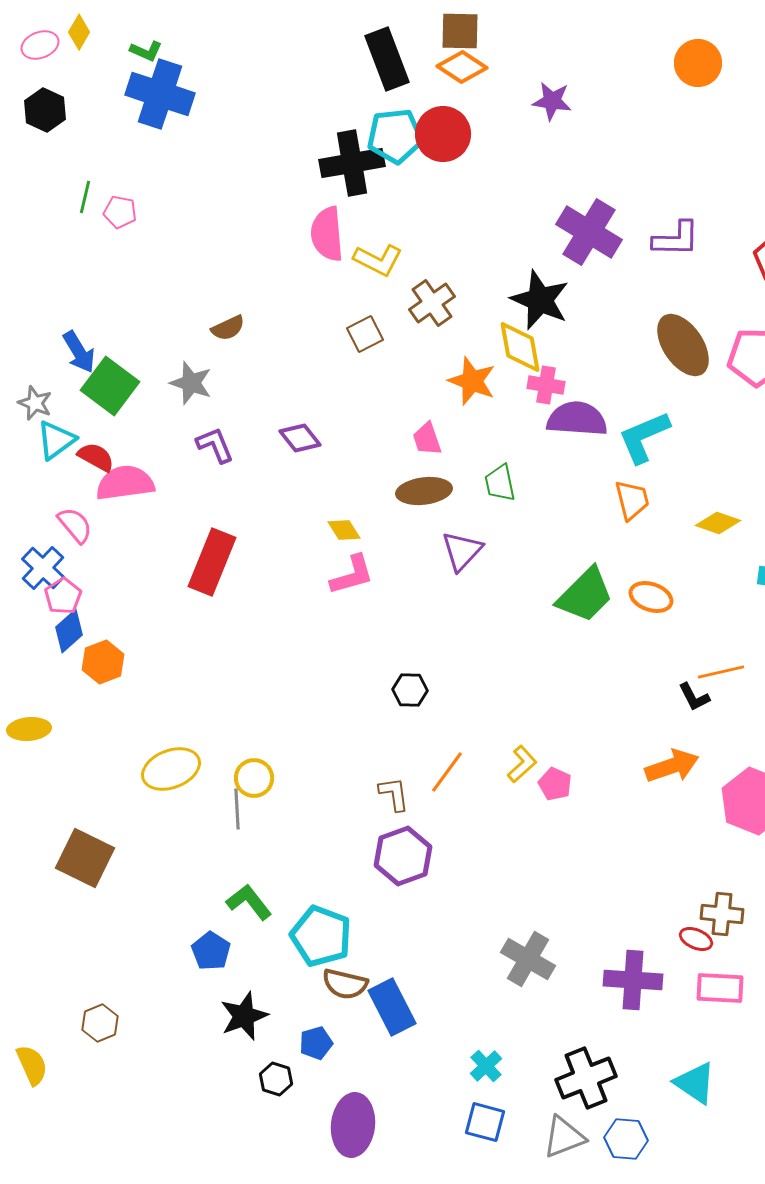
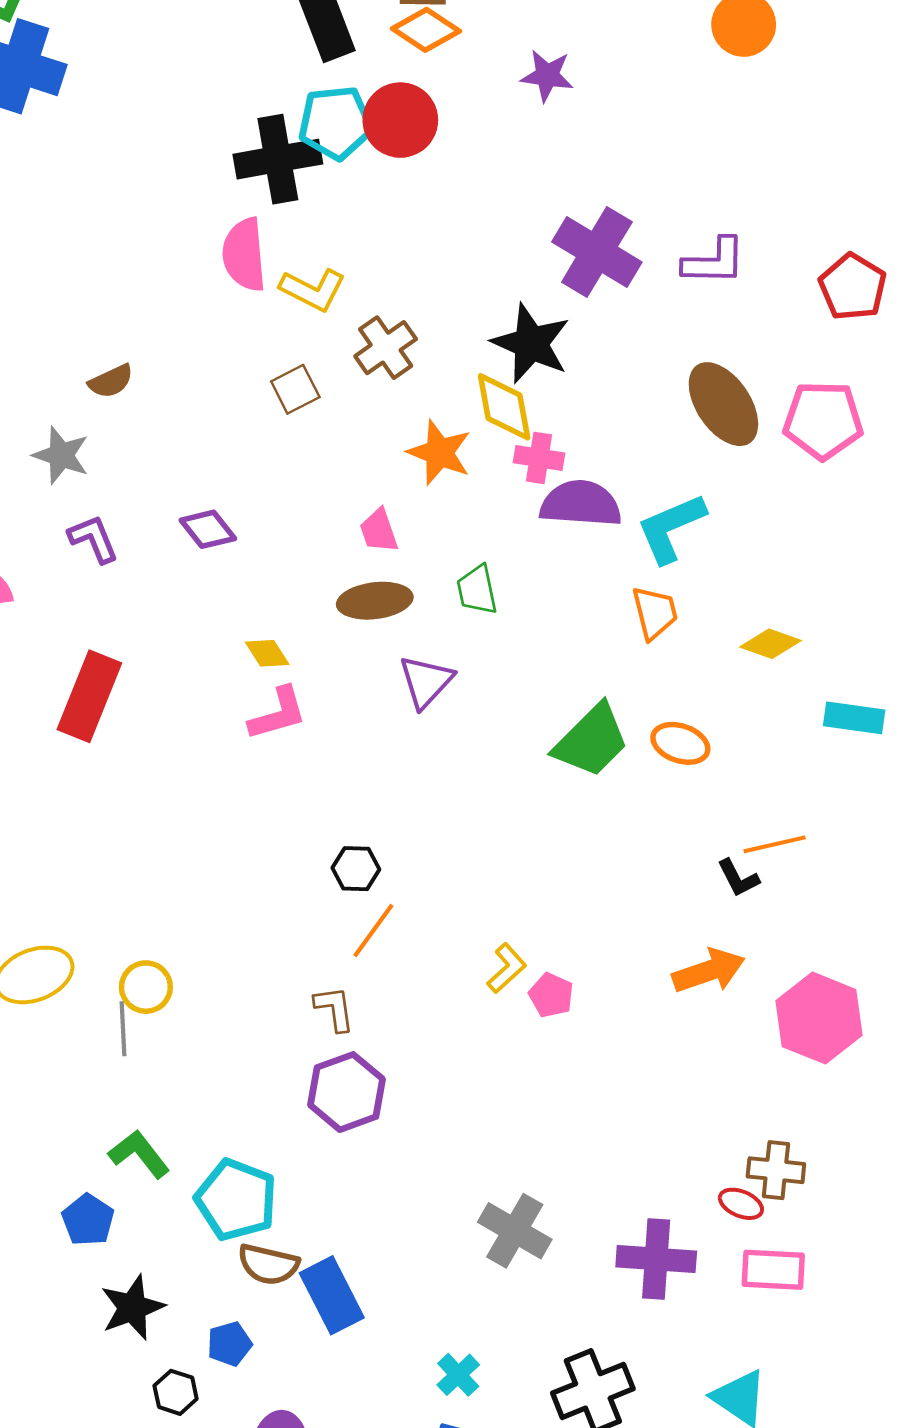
orange line: (447, 772) -> (373, 931), moved

